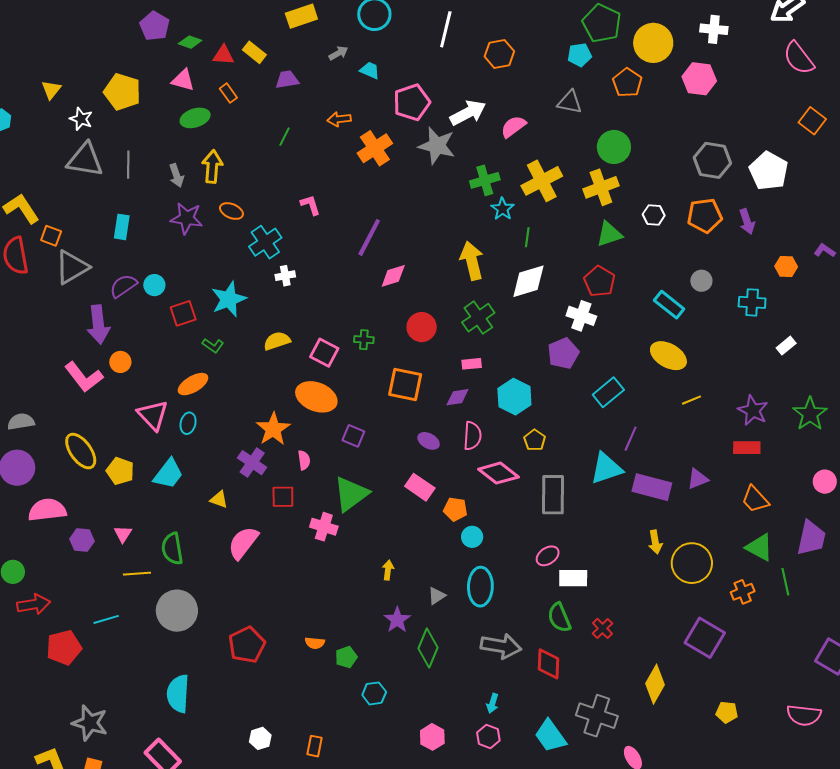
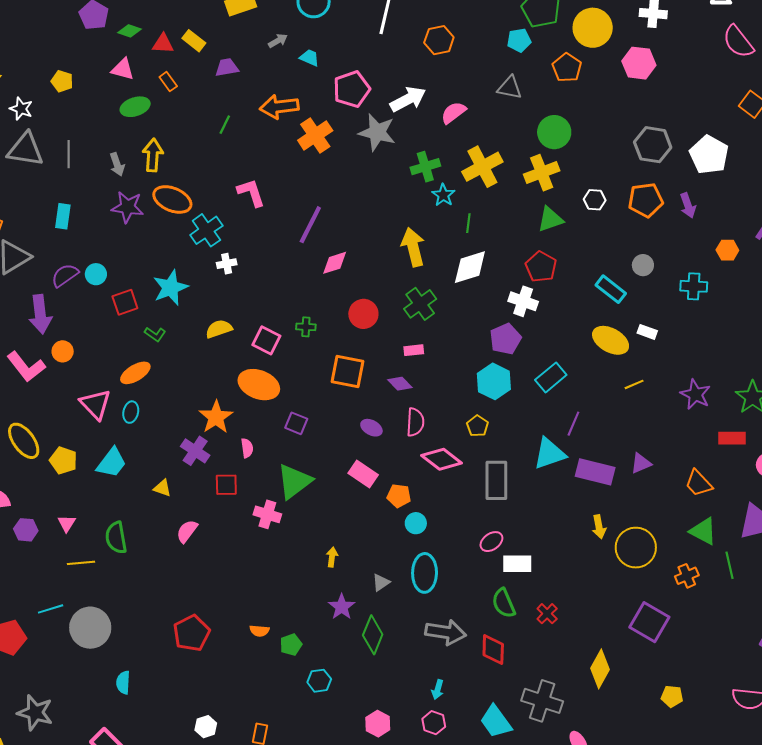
yellow pentagon: (122, 92) -> (62, 81), size x0.6
orange arrow: (339, 119) -> (279, 107), size x1.6
pink L-shape: (310, 205) -> (251, 193), size x1.4
orange ellipse: (231, 211) -> (172, 199), size x1.6
white rectangle: (786, 346) -> (647, 332), moved, turned 60
purple diamond: (457, 397) -> (400, 384), turned 55
cyan hexagon: (514, 397) -> (494, 381), moved
red rectangle: (747, 448) -> (732, 438), moved
pink semicircle: (243, 543) -> (187, 531), size x0.7
gray circle: (177, 611) -> (90, 628), moved
cyan semicircle: (178, 694) -> (123, 682), size x0.6

